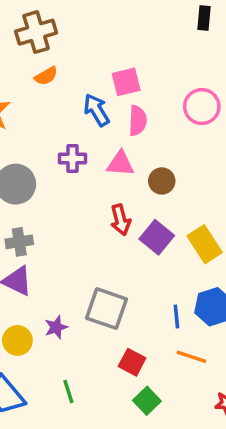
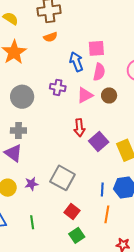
pink triangle: (120, 164) -> (85, 95), turned -42
brown circle: (162, 181) -> (109, 95), moved
orange line: (191, 357) -> (107, 214), turned 72

